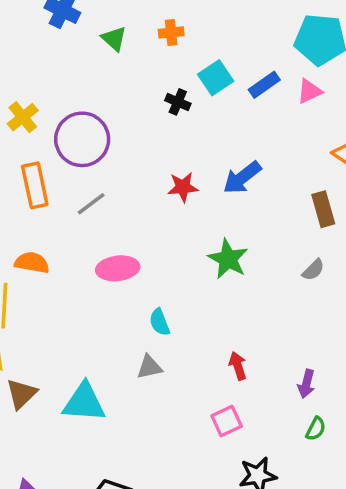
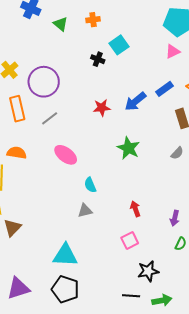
blue rectangle: (264, 85) -> (164, 89), moved
pink ellipse: (118, 268) -> (66, 155), turned 45
cyan triangle: (84, 402) -> (65, 255), moved

